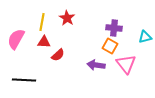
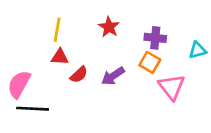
red star: (67, 18) -> (109, 27), moved
pink semicircle: (16, 39) -> (19, 84), moved
purple arrow: (96, 65) -> (113, 76), moved, turned -42

